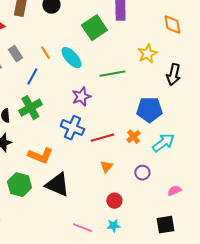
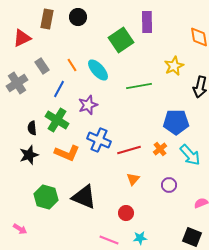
purple star: (81, 97) -> (88, 105), moved
green cross: (30, 108) -> (57, 120), turned -30
cyan arrow: (163, 143) -> (190, 155), turned 85
orange L-shape: (40, 156) -> (67, 153), moved
red circle: (114, 201) -> (126, 213), moved
black square: (165, 225) -> (192, 237), turned 30

